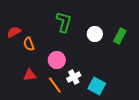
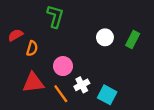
green L-shape: (64, 22) -> (55, 16), moved
orange semicircle: (29, 44) -> (32, 48), turned -144
red triangle: (30, 75) -> (33, 83), size x1.5

